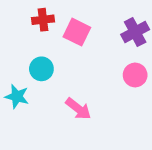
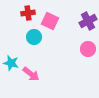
cyan circle: (41, 69) -> (34, 37), moved
pink arrow: (78, 109) -> (31, 74), moved

